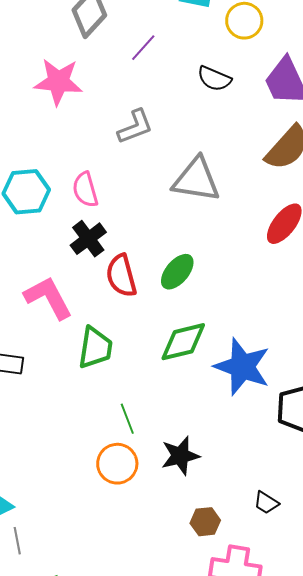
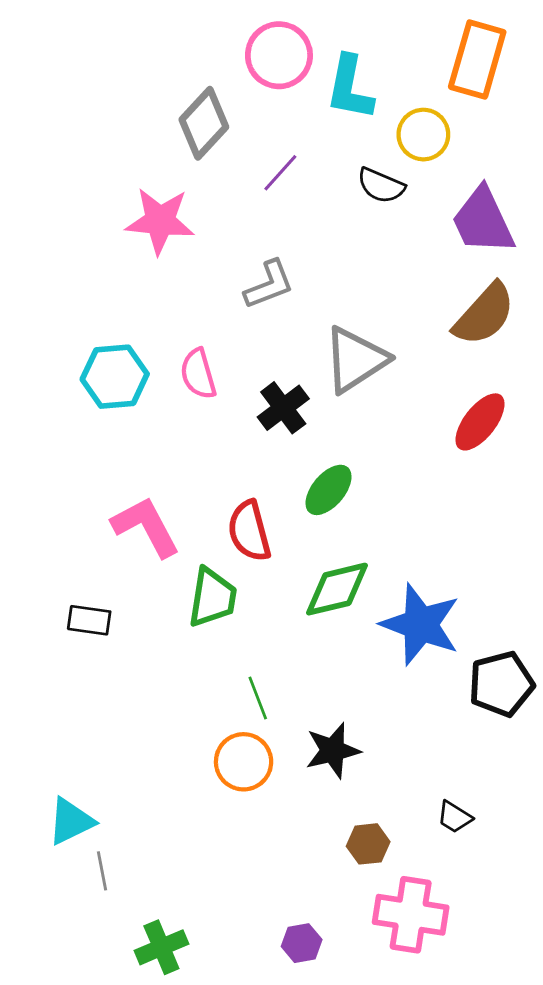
black semicircle: (214, 79) -> (381, 185), moved
gray triangle: (196, 180) -> (355, 360), turned -42
black cross: (88, 239) -> (283, 408), moved
red semicircle: (121, 276) -> (249, 531), moved

